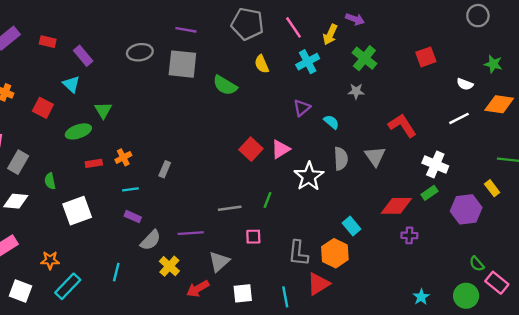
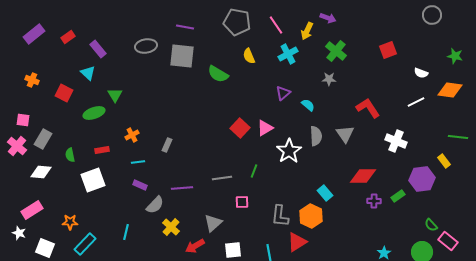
red rectangle: (48, 42) -> (68, 37), turned -48
green star: (493, 64) -> (455, 56), moved
red rectangle: (94, 163) -> (102, 150), moved
green rectangle: (429, 193) -> (398, 196), moved
purple line: (191, 233) -> (182, 188), moved

